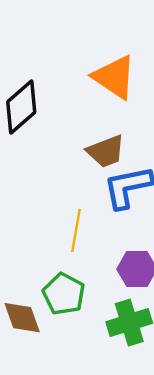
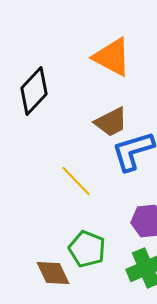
yellow line: (76, 230) -> (76, 181), moved, turned -48

